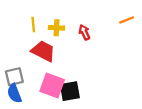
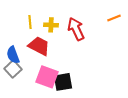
red arrow: (84, 32) -> (76, 29), size x1.6
gray square: (14, 77) -> (13, 69), turned -30
blue semicircle: (14, 93) -> (13, 55), moved

